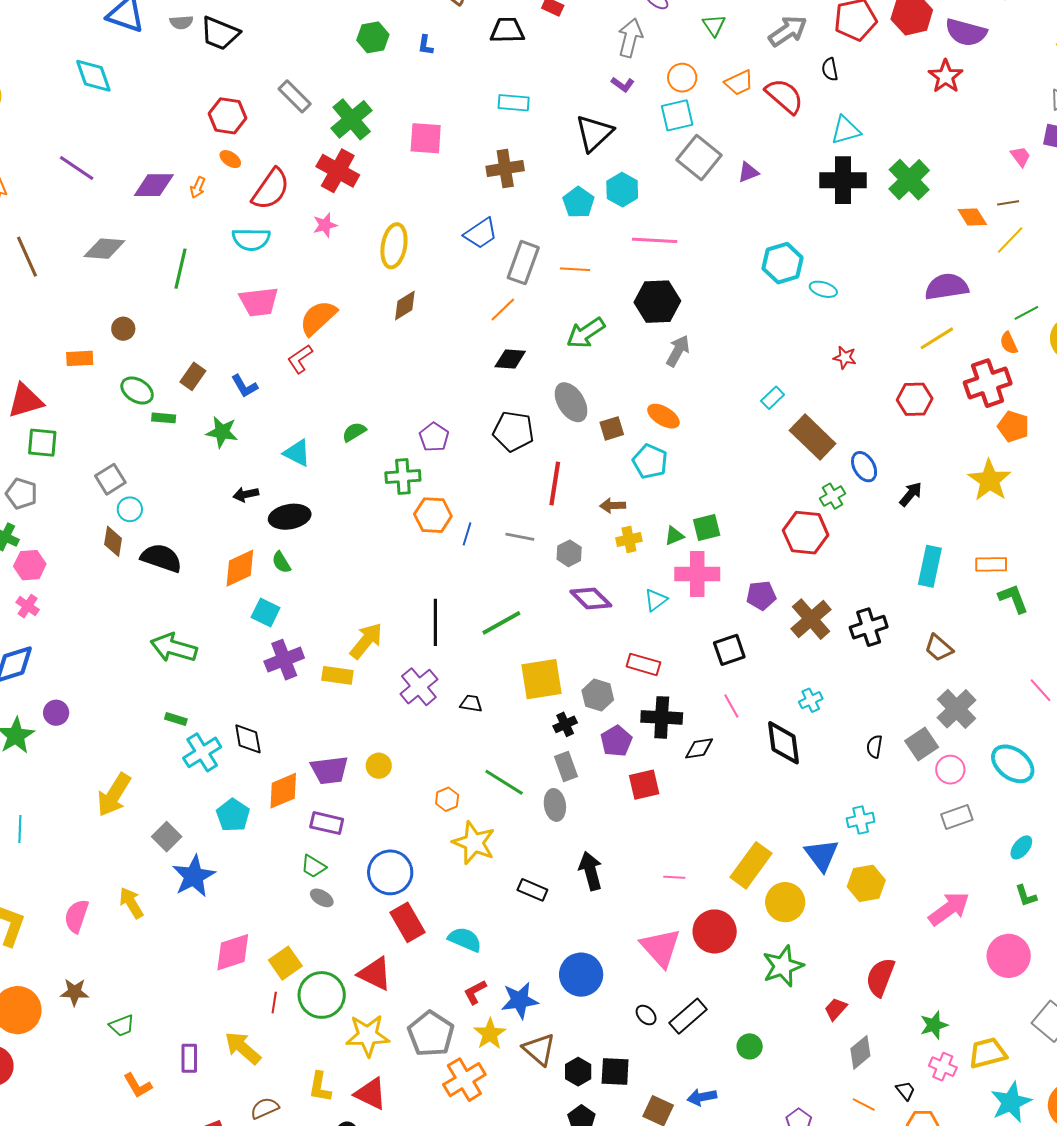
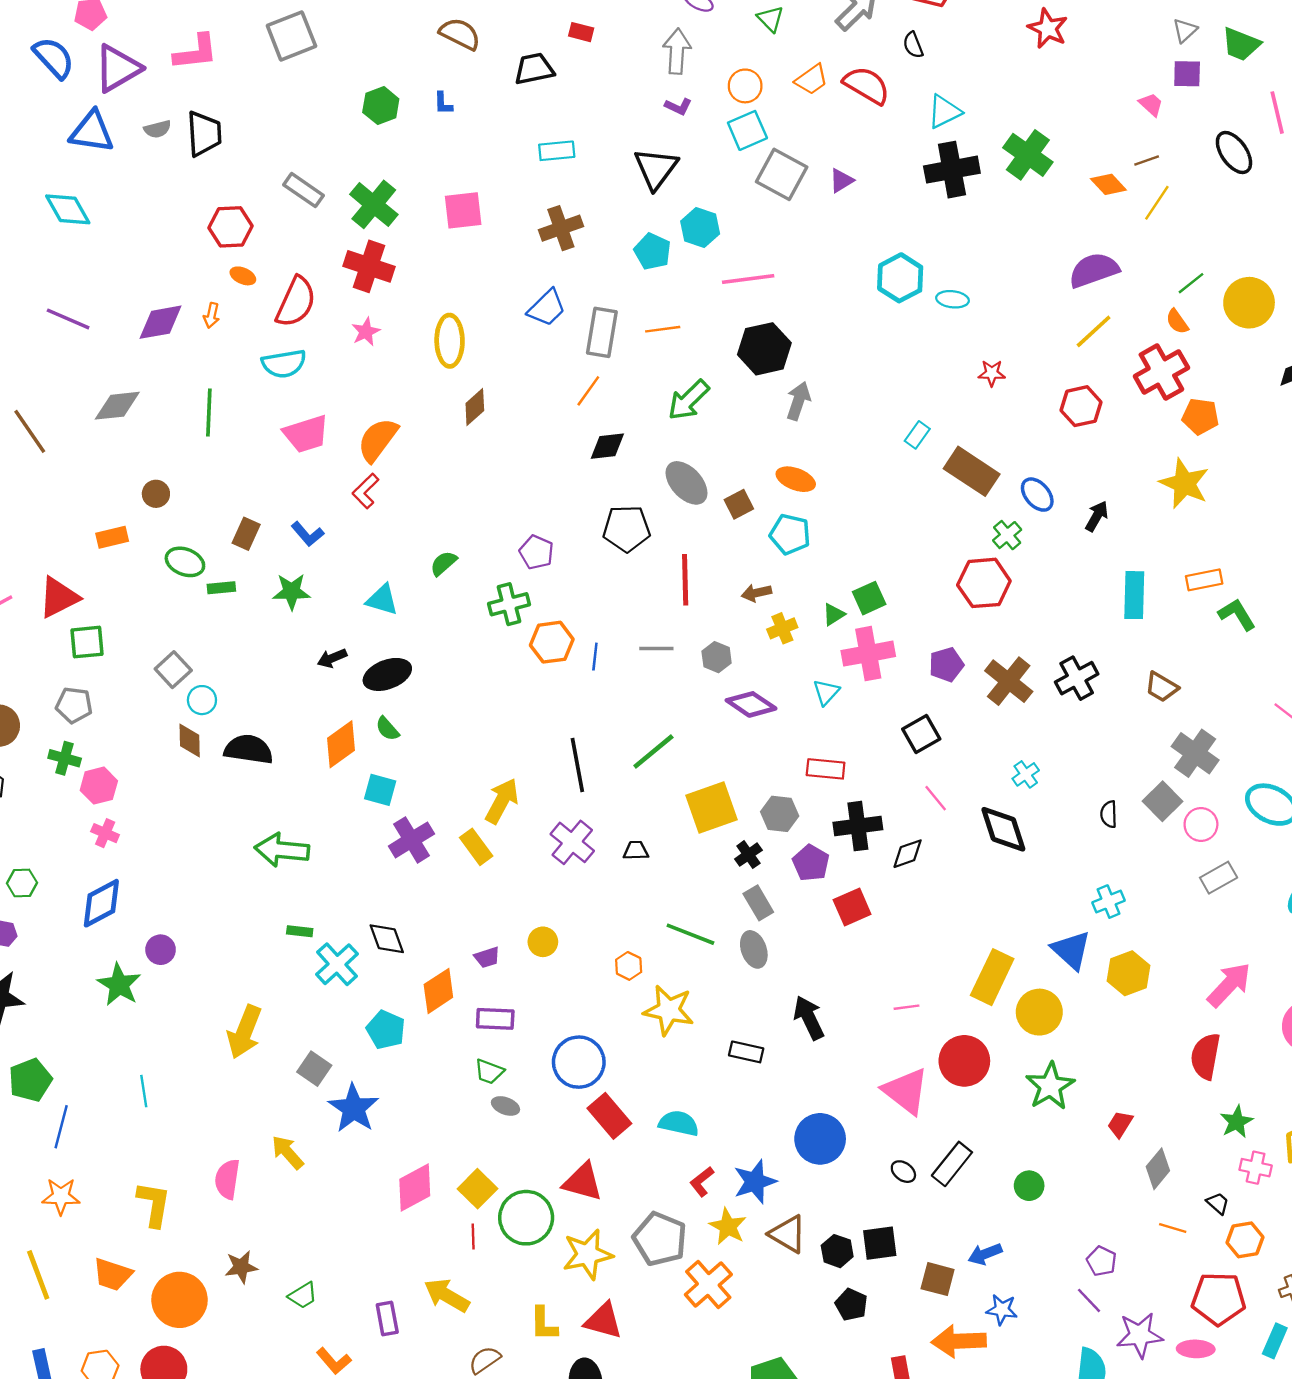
black trapezoid: (220, 33) -> (204, 134), turned -105
yellow rectangle: (337, 675) -> (476, 847), turned 56
purple trapezoid: (329, 770) -> (487, 957), size x0.6
red semicircle: (880, 977) -> (1206, 1056), moved

